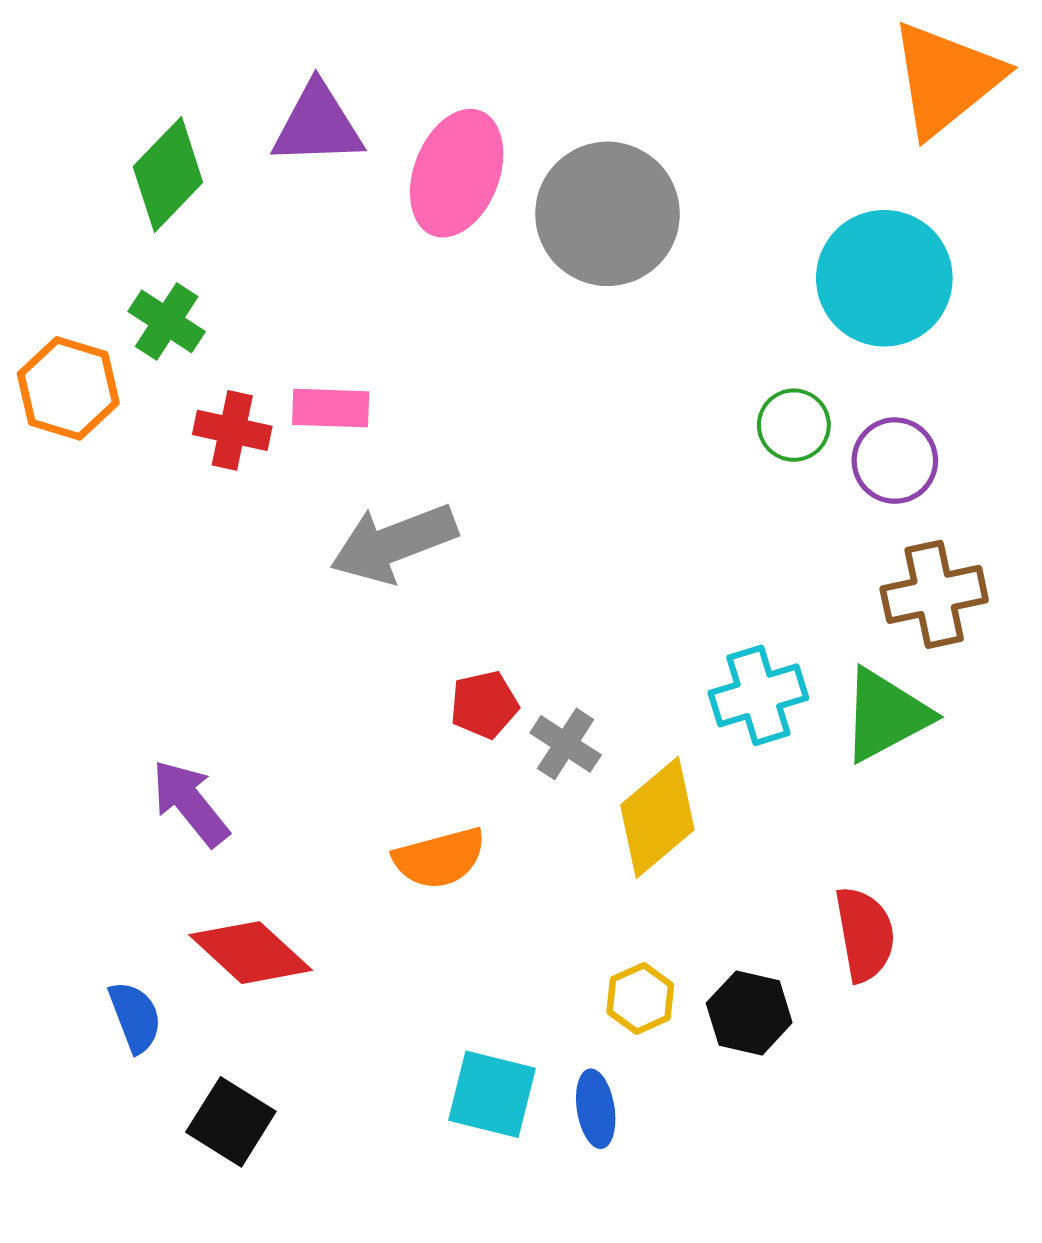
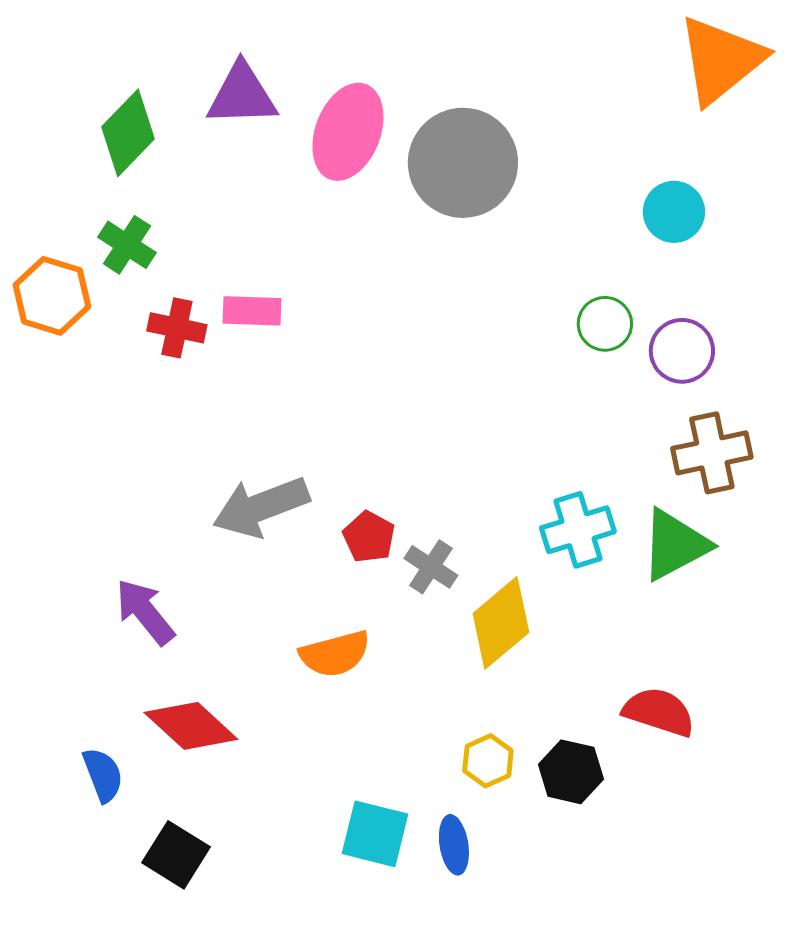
cyan circle: (884, 278) -> (674, 212), size x0.6
gray arrow: (394, 543) -> (261, 507), moved
red pentagon: (484, 705) -> (369, 537), turned -30
red semicircle: (865, 934) -> (659, 712), turned -62

